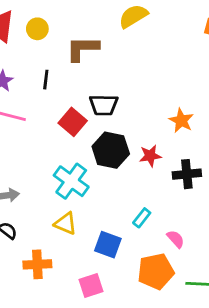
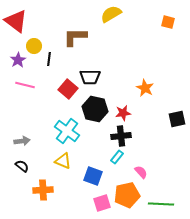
yellow circle: (37, 29) -> (34, 46), moved
black cross: (187, 174) -> (121, 136), moved
pink square: (91, 286) -> (102, 203), moved

